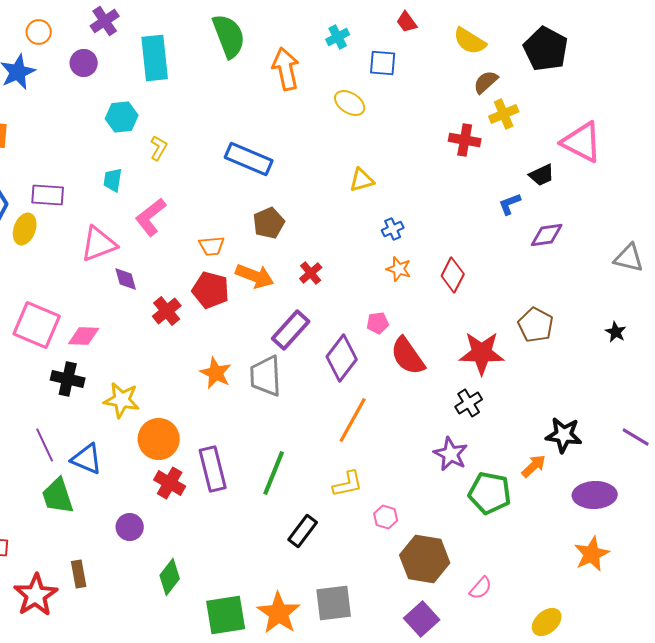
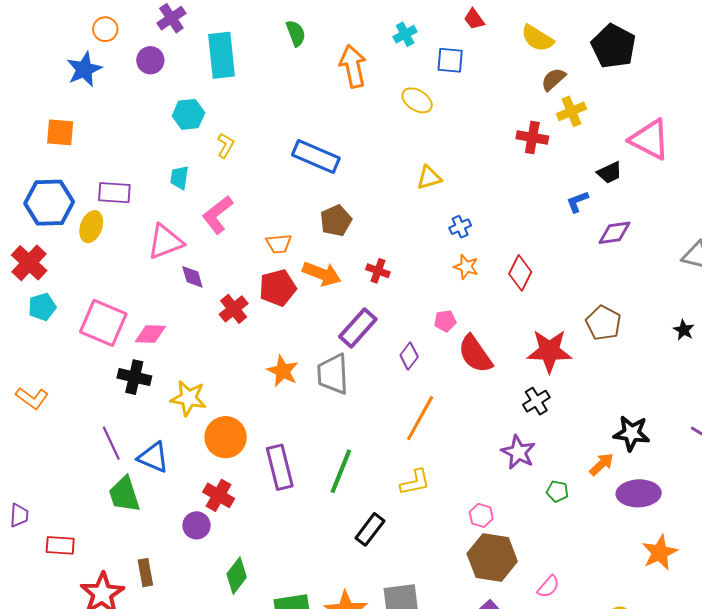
green semicircle: (229, 36) -> (296, 33), size x0.6
red cross: (311, 273) -> (378, 271), turned -30
red pentagon: (211, 290) -> (278, 288), turned -30
purple diamond: (342, 358) -> (409, 356), size x0.6
red cross: (170, 483) -> (219, 495), moved
green pentagon: (490, 493) -> (557, 491), size x0.5
purple ellipse: (595, 495) -> (639, 493), moved
pink hexagon: (386, 517) -> (481, 515), moved

